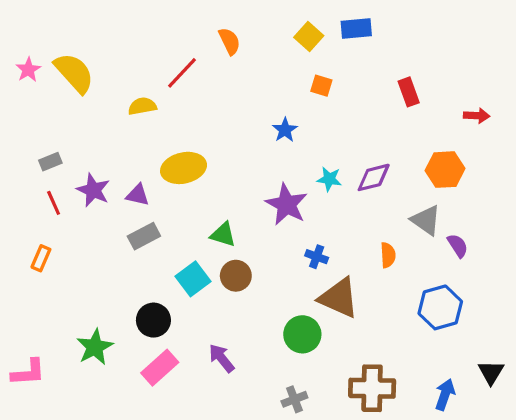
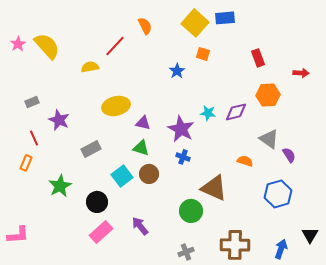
yellow square: (309, 36) -> (195, 23), size x1.5
blue star: (285, 130) -> (177, 71), moved
orange hexagon: (445, 170) -> (268, 95), moved
purple triangle: (138, 195) -> (143, 123), moved
red line: (54, 203) -> (34, 138), moved
orange semicircle: (388, 255) -> (245, 161), turned -70
blue cross: (317, 257) -> (183, 157), moved
green star: (95, 347) -> (60, 186), moved

